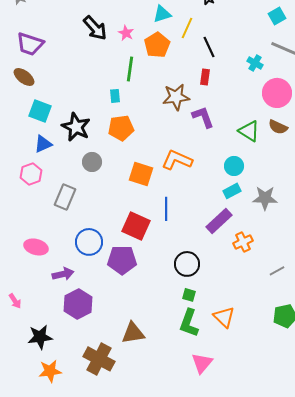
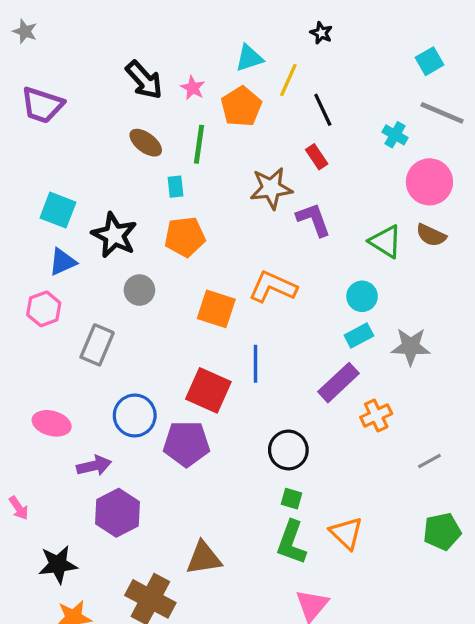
brown ellipse: (24, 77) -> (146, 143), moved
red rectangle: (205, 77) -> (317, 157), turned -42

